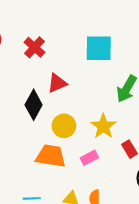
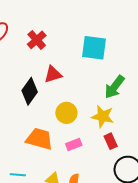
yellow circle: (64, 126) -> (66, 113), moved
yellow star: (103, 126) -> (103, 116), moved, turned -30

